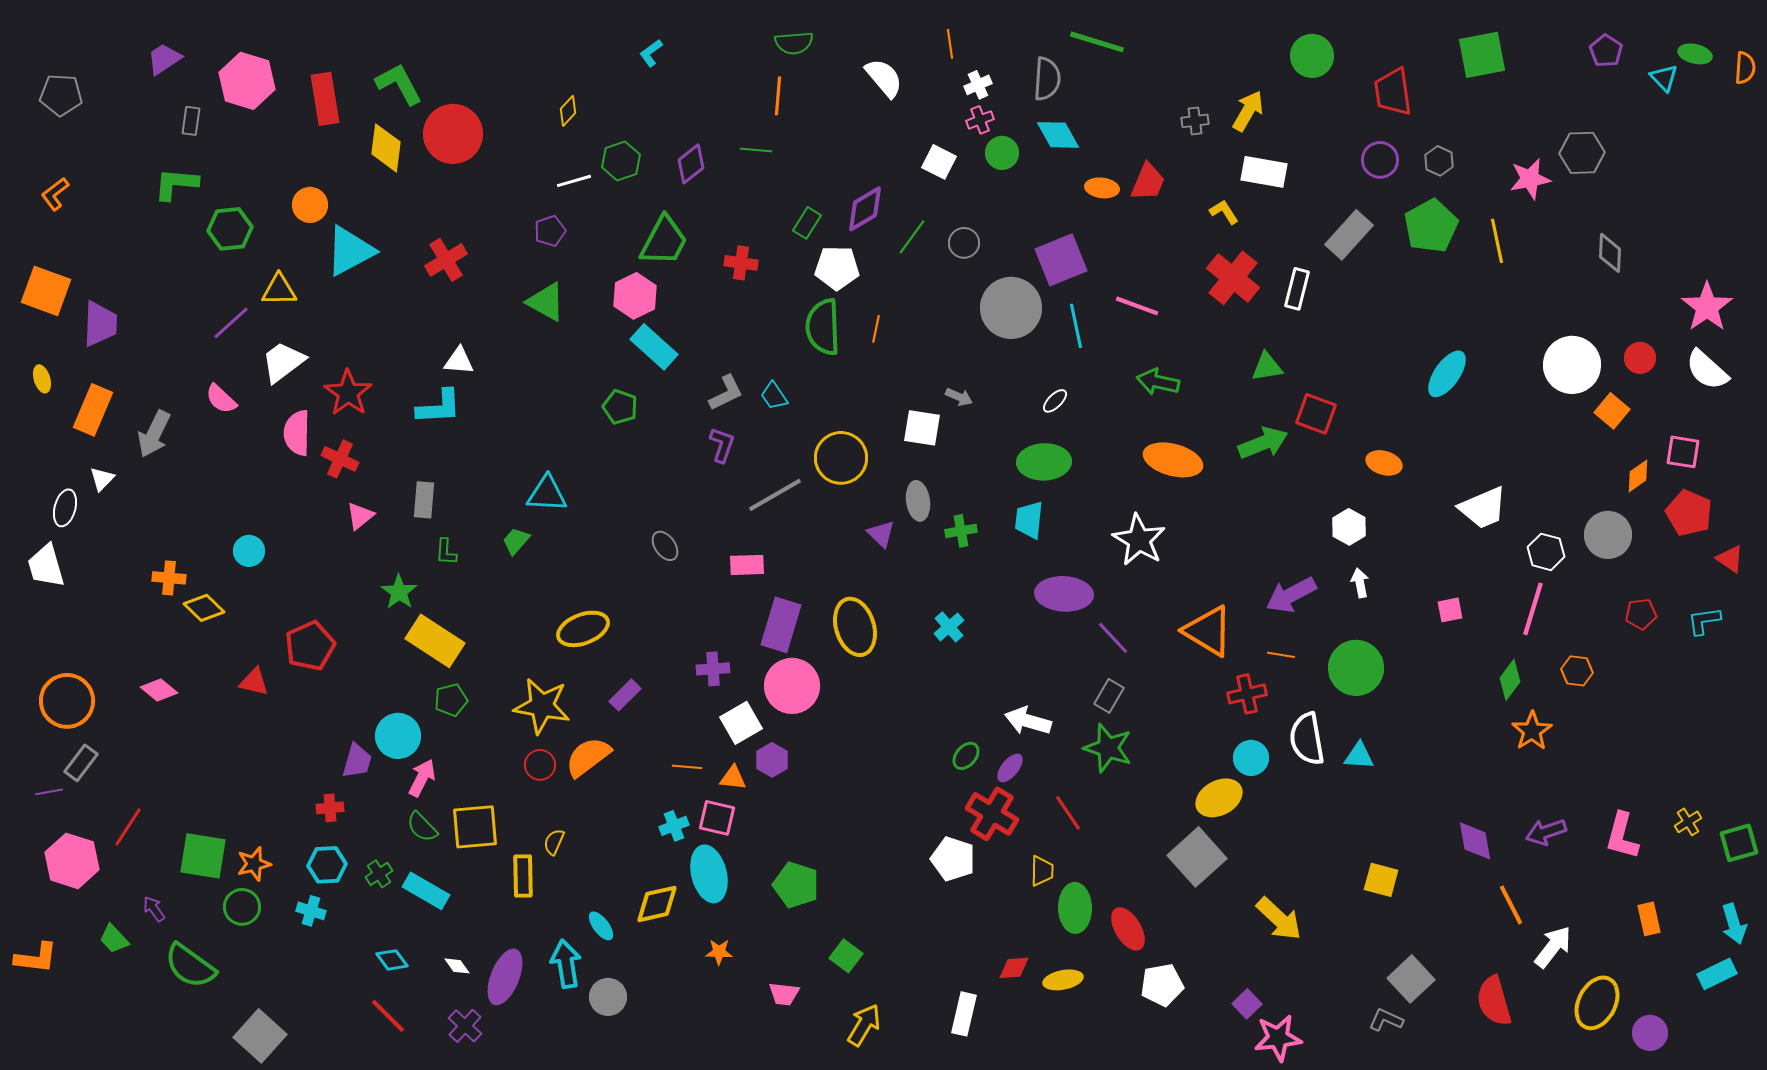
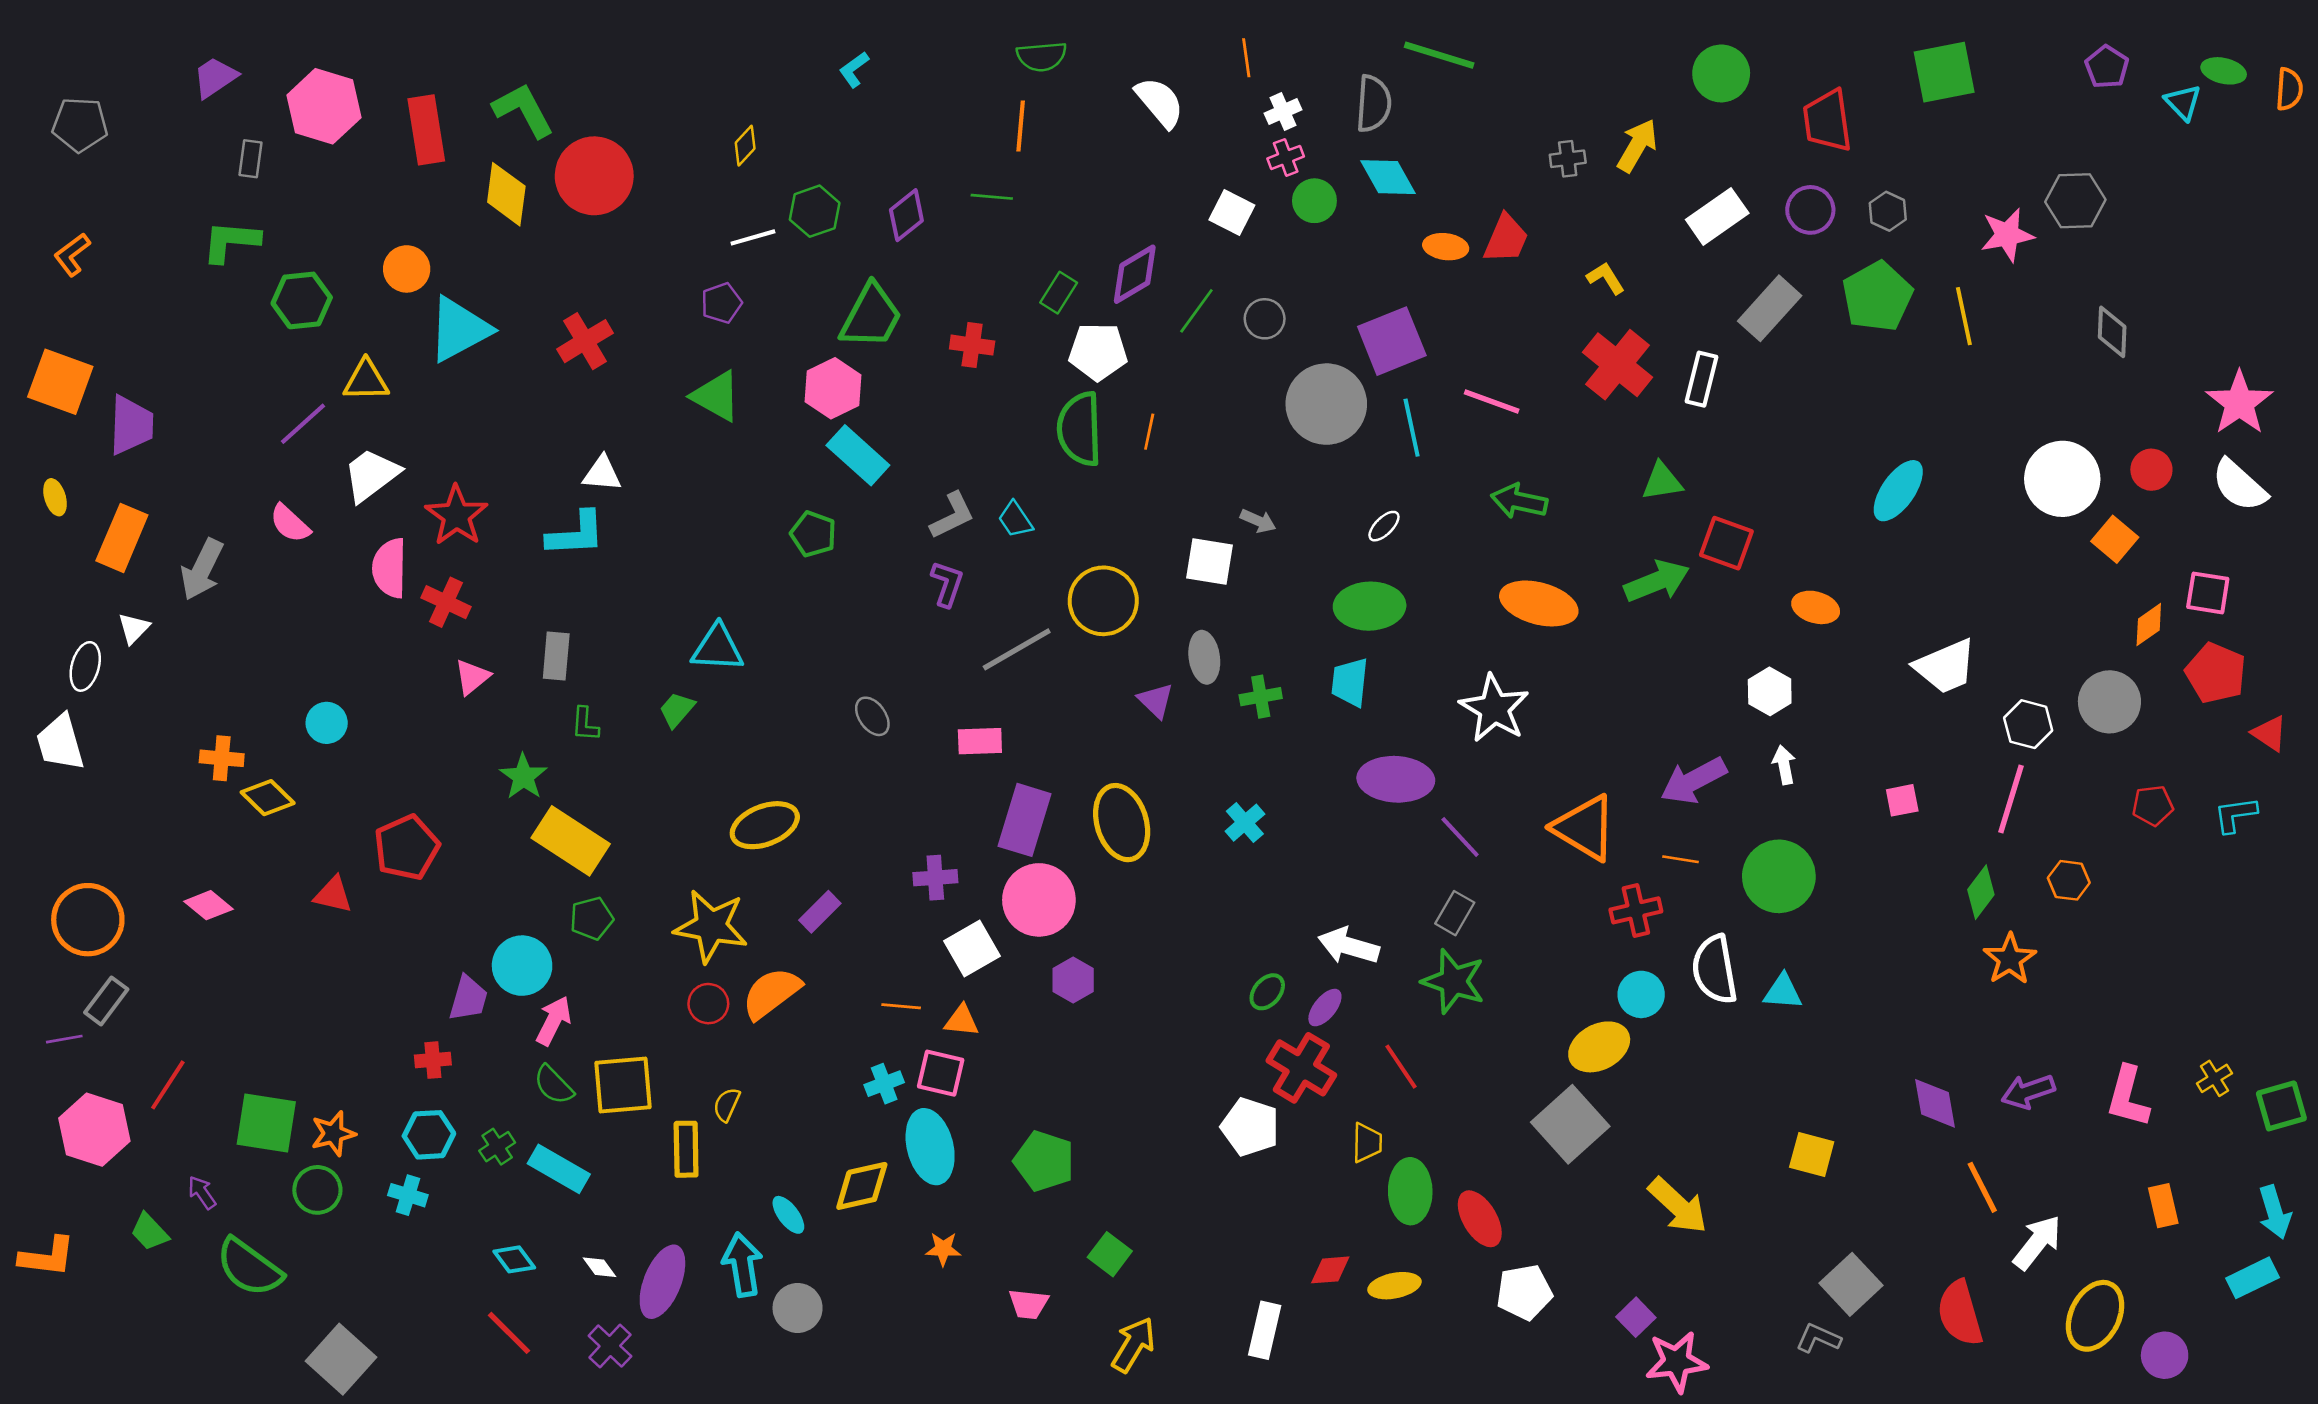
white rectangle: (1264, 172) -> (1717, 216), moved, turned -45
purple hexagon: (772, 760) -> (1073, 980), moved

